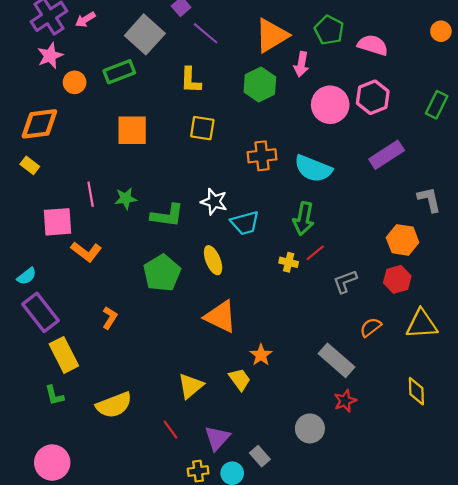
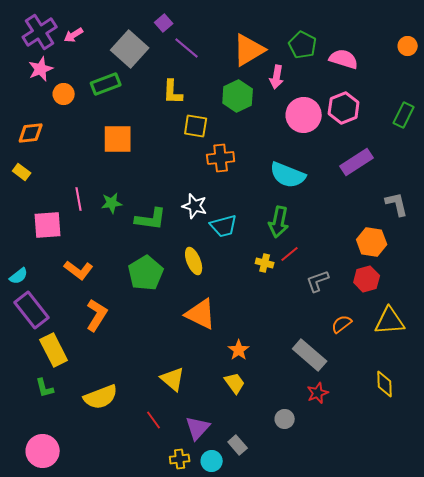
orange diamond: (39, 124) -> (31, 133), size x0.7
yellow square: (202, 128) -> (196, 126), moved
orange cross: (262, 156) -> (221, 158), moved
orange L-shape: (86, 252) -> (79, 270), moved
orange L-shape: (110, 318) -> (97, 315), size x1.5
yellow trapezoid: (240, 379) -> (235, 383), moved
yellow triangle: (191, 386) -> (173, 379), turned -40
gray circle: (310, 428) -> (285, 419), size x0.7

